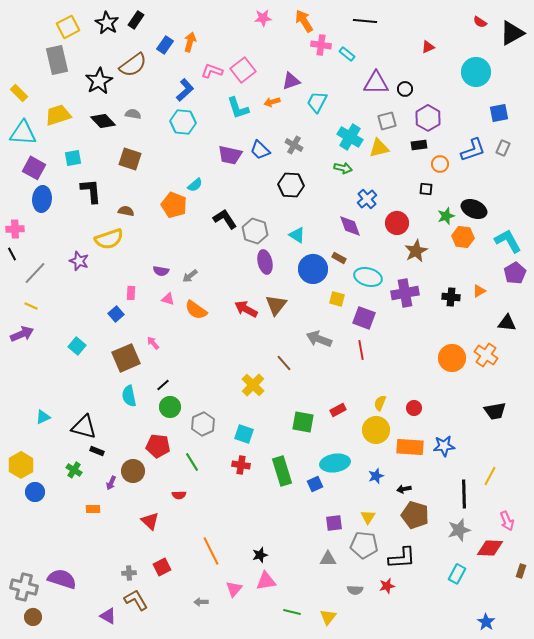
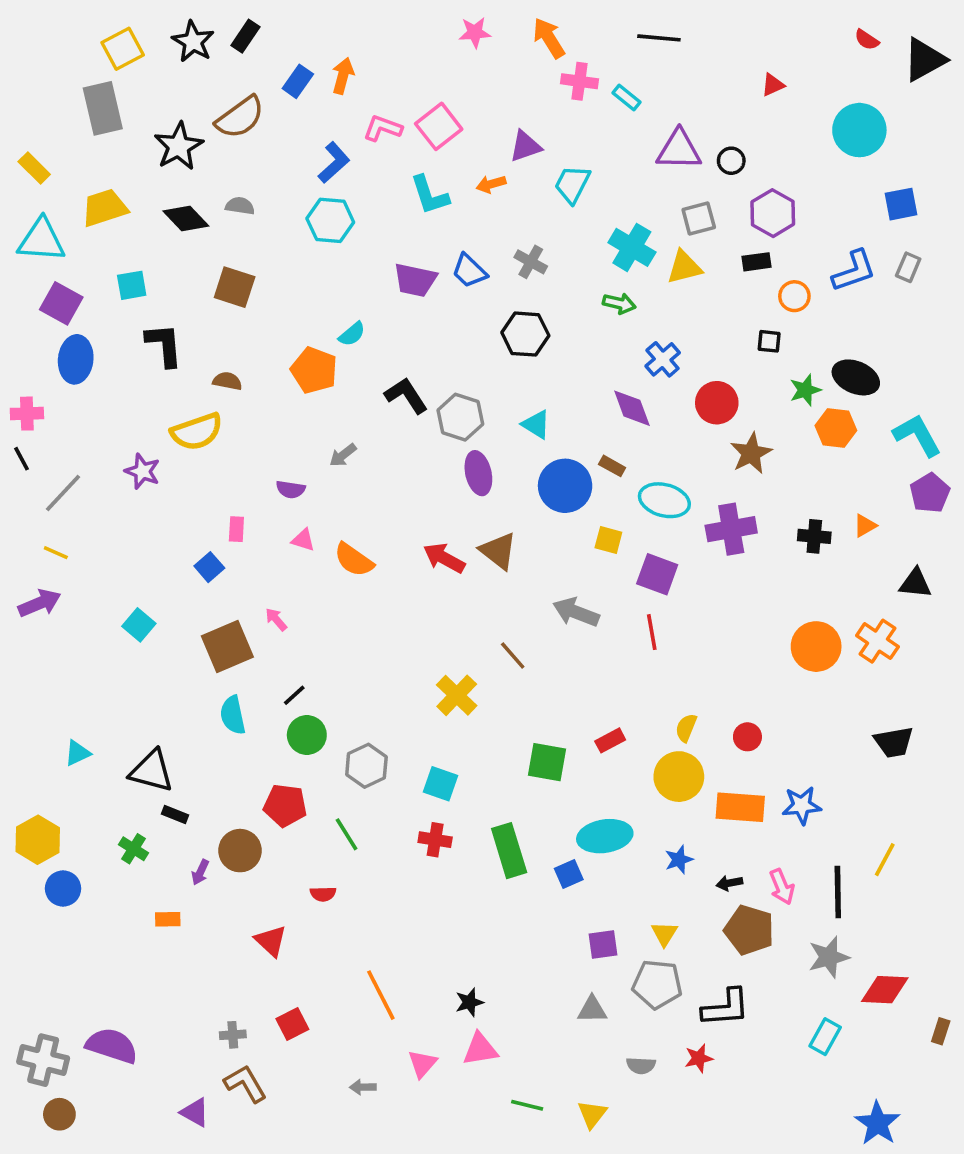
gray arrow: (190, 276) -> (343, 455), moved
brown triangle: (276, 305) -> (498, 551), turned -30
pink arrow: (507, 521) -> (782, 887), moved
blue star: (486, 622) -> (877, 1123), size x1.4

